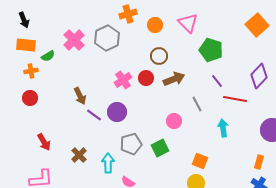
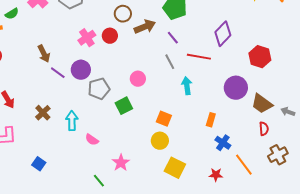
brown arrow: (174, 79) -> (145, 27), moved
purple line: (217, 81) -> (173, 38), moved
gray line: (197, 104) -> (170, 62), moved
gray pentagon: (131, 144) -> (99, 89), moved
orange rectangle: (259, 162) -> (211, 120), moved

